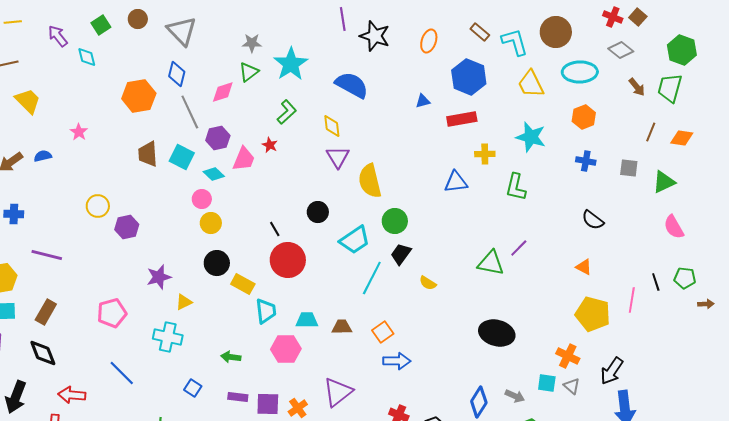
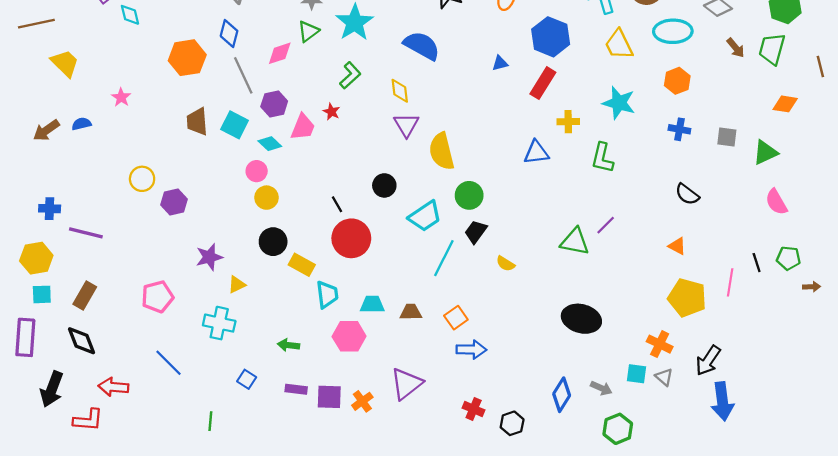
red rectangle: (462, 119) -> (543, 83), turned -48
brown line: (651, 132) -> (820, 67), moved, turned -36
blue cross: (14, 214) -> (50, 209), moved

